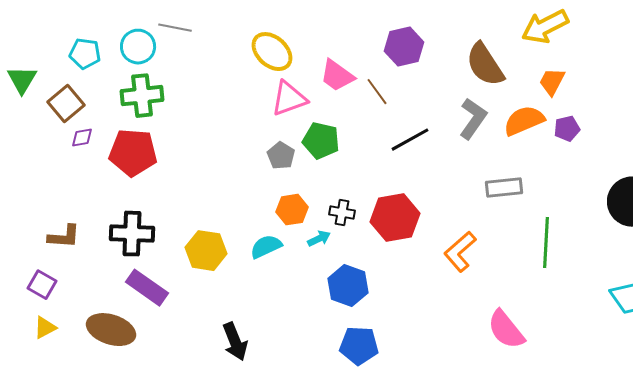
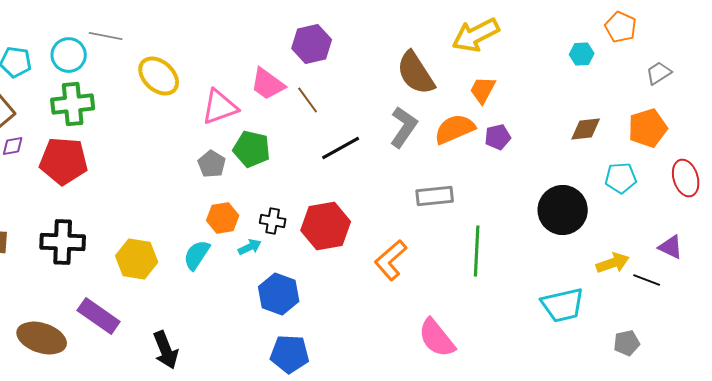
purple hexagon: (404, 47) -> (312, 44), moved
yellow ellipse: (272, 52) -> (159, 76), moved
cyan semicircle: (266, 247) -> (197, 255), turned -32
purple rectangle: (147, 288) -> (99, 316), moved

